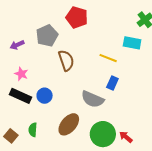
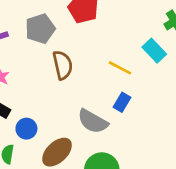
cyan rectangle: (132, 43) -> (154, 51), turned 30
blue circle: (45, 96) -> (26, 129), moved

